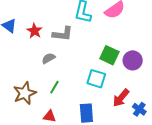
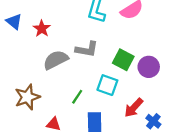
gray L-shape: (63, 34) -> (87, 49), moved
gray semicircle: (48, 58) -> (56, 60), size x1.6
green line: (54, 87) -> (77, 97), moved

